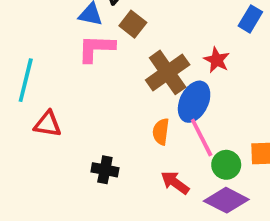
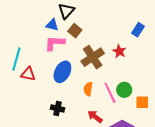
blue ellipse: (194, 102) -> (62, 72), moved
red triangle: (48, 124) -> (28, 74), moved
green circle: (226, 165) -> (124, 90), moved

